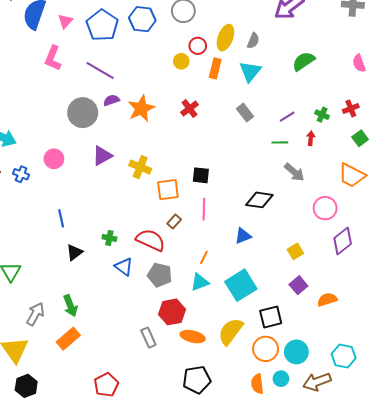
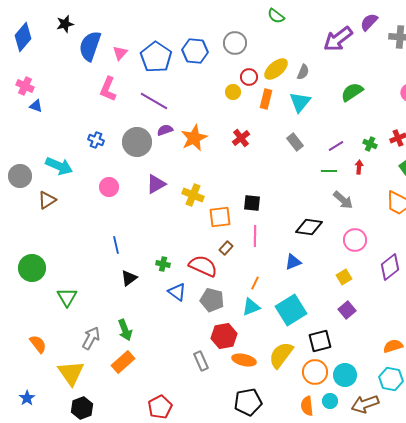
yellow ellipse: (225, 38) -> (276, 69), turned 30
blue cross: (21, 174) -> (96, 140), moved
pink circle: (325, 208) -> (355, 240), moved
orange semicircle: (327, 300) -> (393, 346), moved

